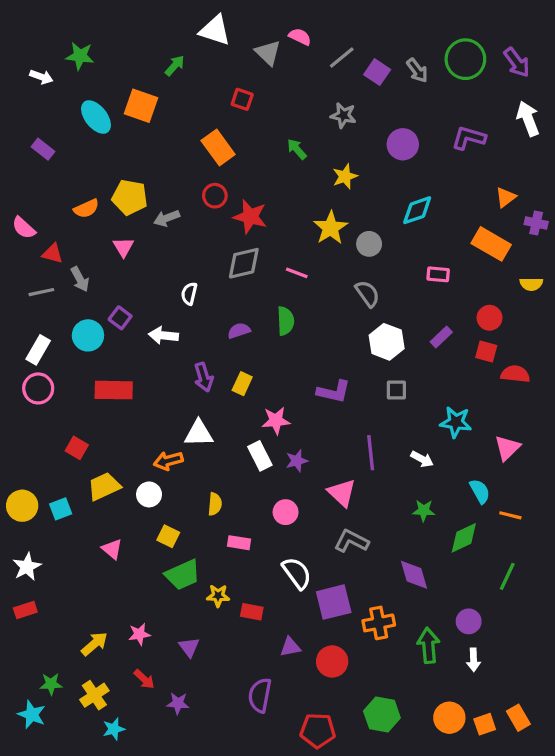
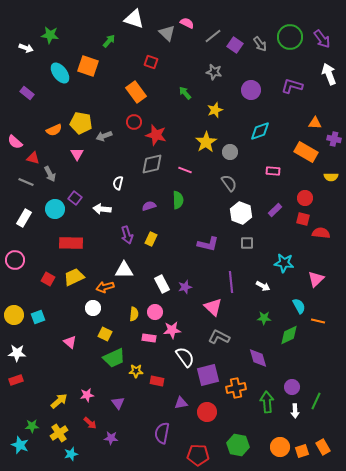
orange triangle: (506, 197) -> (315, 123), turned 40
gray line: (41, 292) -> (26, 182), turned 35
pink circle: (38, 388) -> (15, 260), moved
pink star: (276, 421) -> (172, 330), moved
yellow trapezoid: (104, 486) -> (74, 277), moved
pink circle: (286, 512) -> (155, 312), moved
white star: (27, 567) -> (17, 353), turned 30
green line: (507, 576) -> (316, 401), moved

